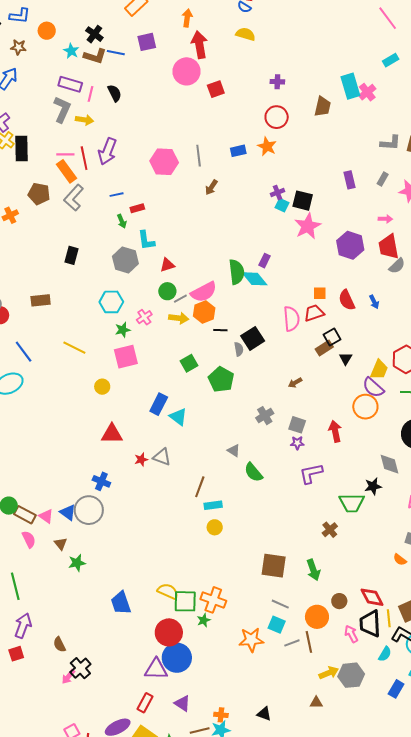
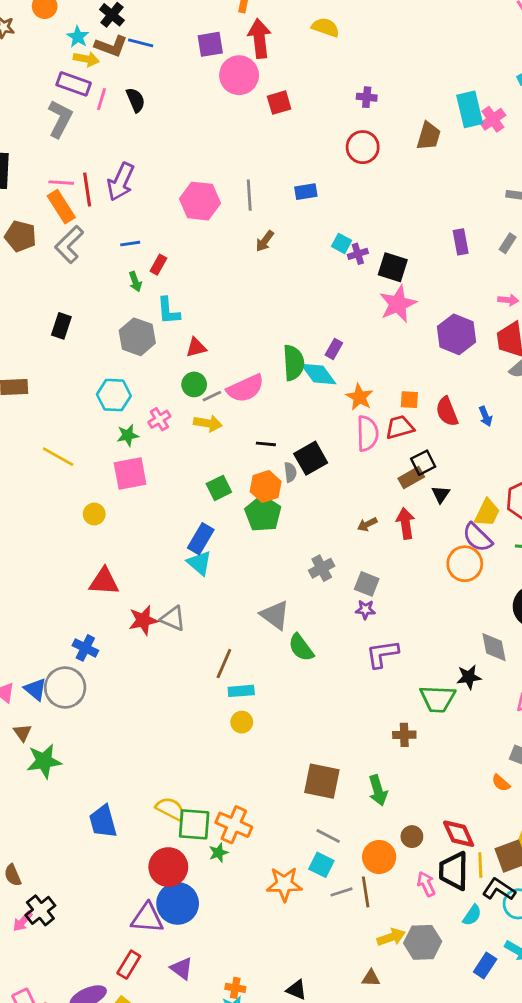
purple square: (147, 42) -> (210, 44), moved
yellow arrow: (85, 120) -> (86, 59), moved
orange star: (267, 146) -> (359, 397), moved
cyan square: (282, 205) -> (342, 243), moved
red rectangle: (137, 208) -> (158, 265), turned -48
orange hexagon: (204, 312) -> (266, 487), moved
blue rectangle: (159, 404) -> (201, 539), moved
red arrow: (335, 431) -> (406, 523), moved
gray triangle: (234, 450) -> (275, 615), size x1.6
red star: (141, 460) -> (143, 620), size x1.5
brown cross: (330, 530) -> (404, 735), turned 35
green star: (77, 563) -> (44, 761), size x1.4

